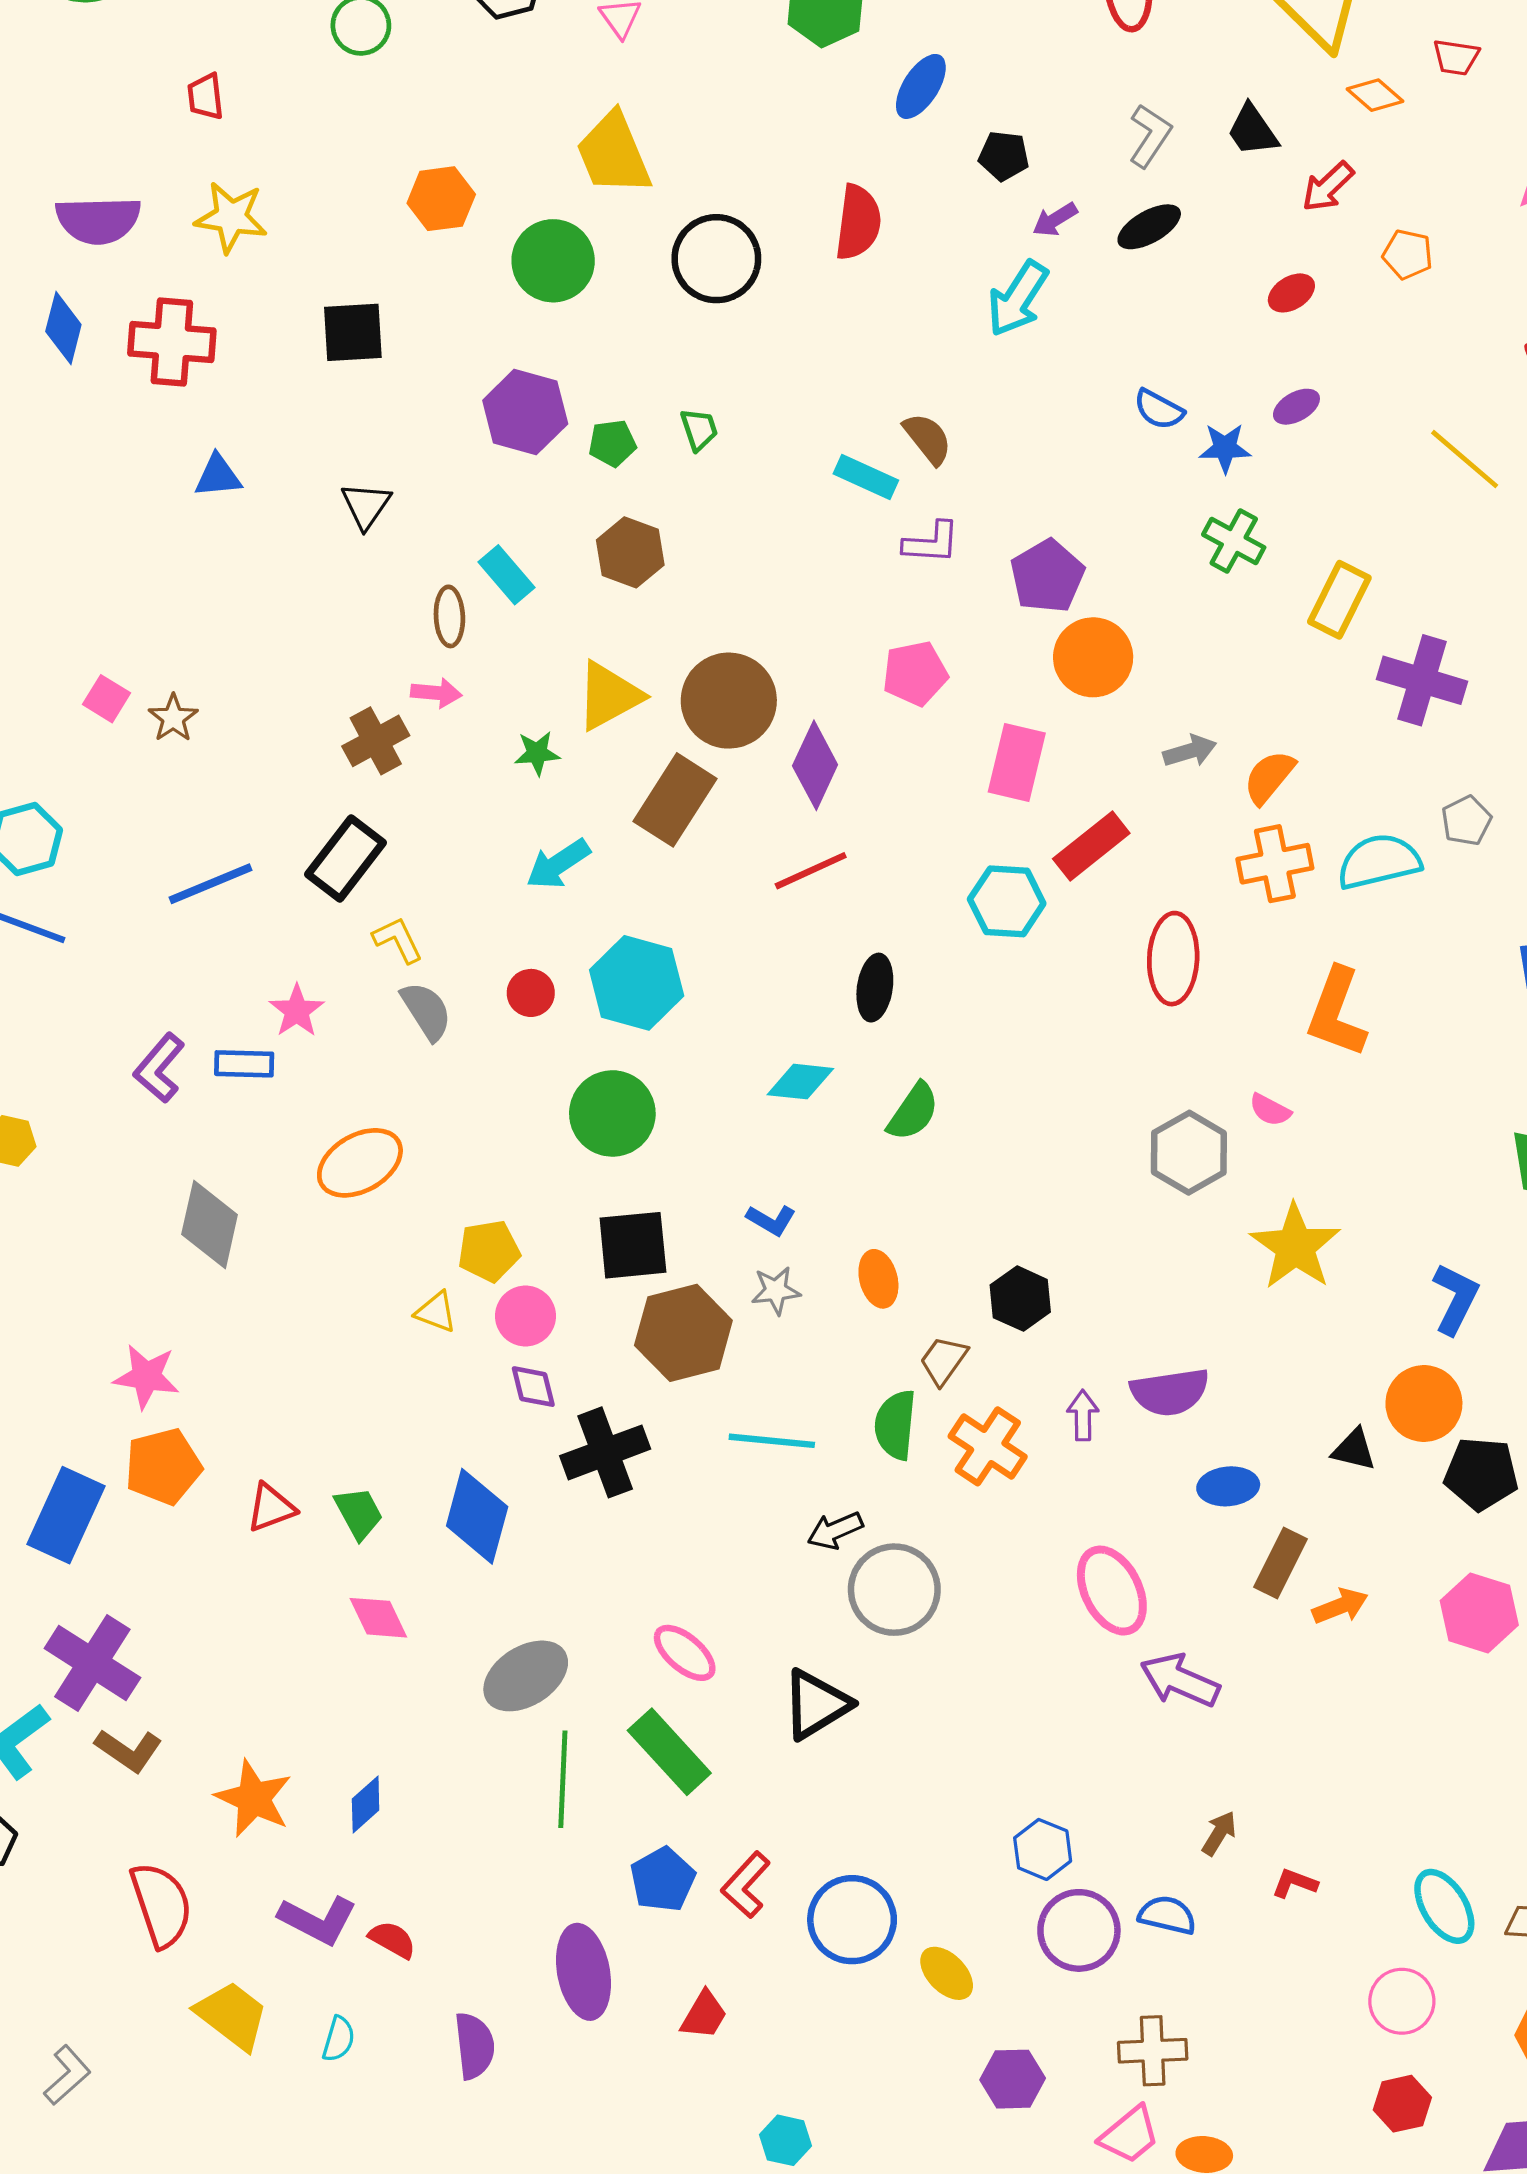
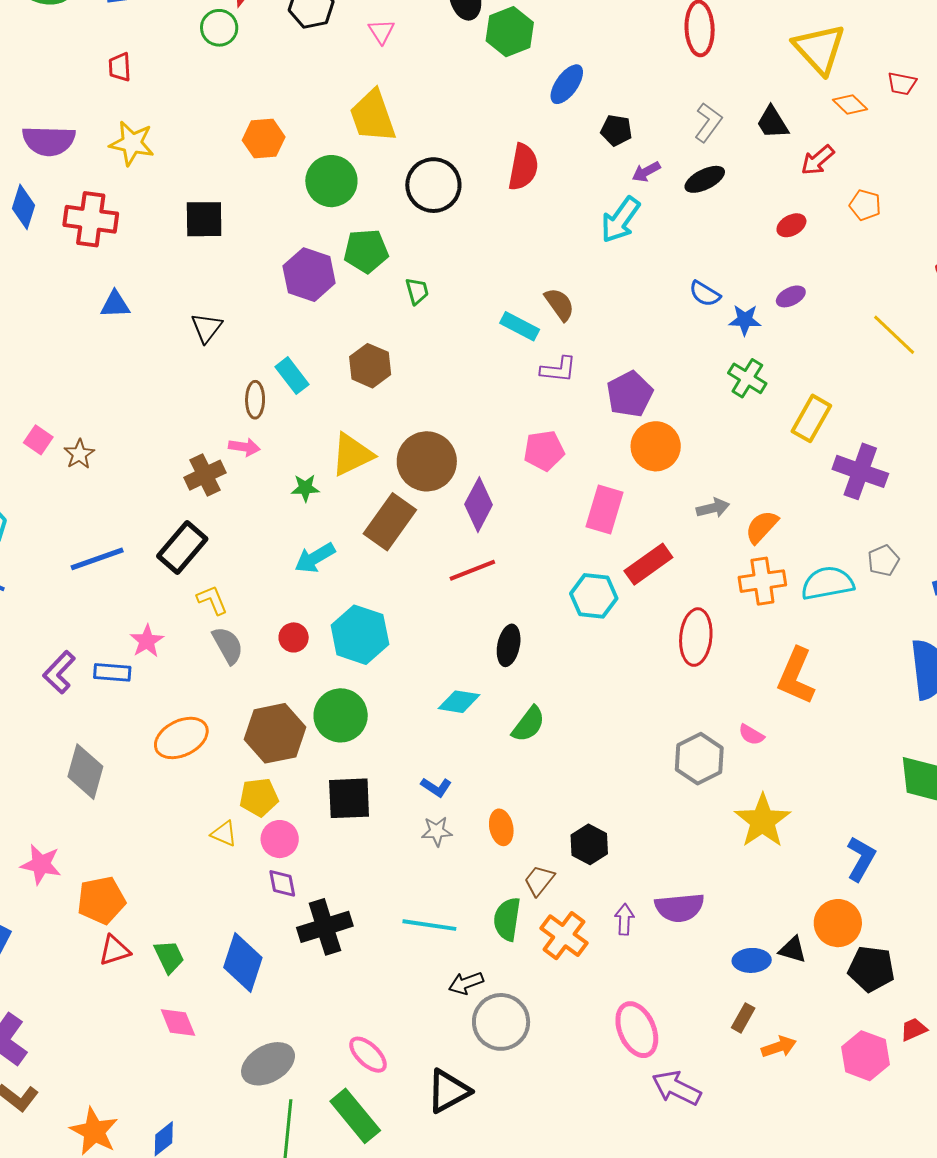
green pentagon: (612, 443) -> (366, 251), moved, size x1.5
brown hexagon: (683, 1333) -> (275, 733), moved
orange pentagon: (163, 1466) -> (101, 900), moved
blue ellipse: (1228, 1486) -> (752, 960), moved
brown rectangle: (1281, 1563) -> (743, 1018), size x0.7

